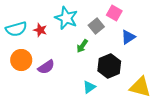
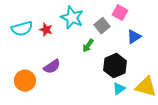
orange circle: (21, 60) -> (25, 81), moved
cyan triangle: (89, 87) -> (119, 89), moved

